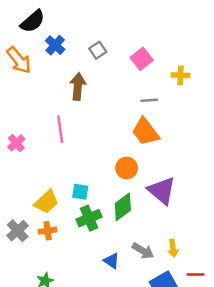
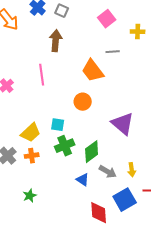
gray square: (98, 50) -> (62, 11), moved, turned -32
orange trapezoid: (145, 132) -> (93, 71), moved
orange circle: (127, 168) -> (83, 102), moved
green diamond: (123, 207) -> (92, 152), moved

